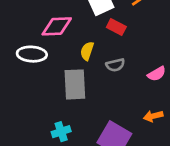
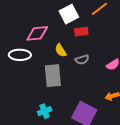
red rectangle: (116, 27) -> (81, 32), turned -32
yellow semicircle: (87, 51) -> (61, 50), turned -48

